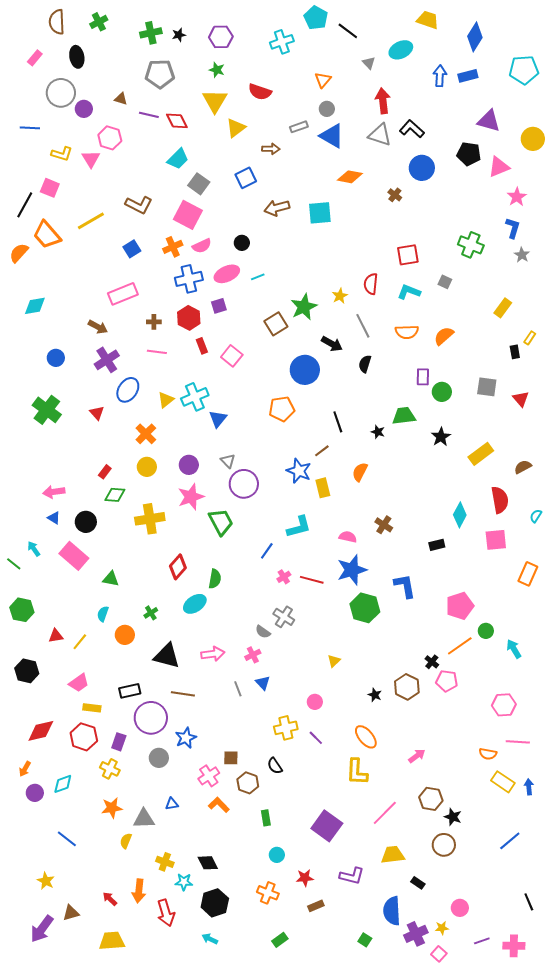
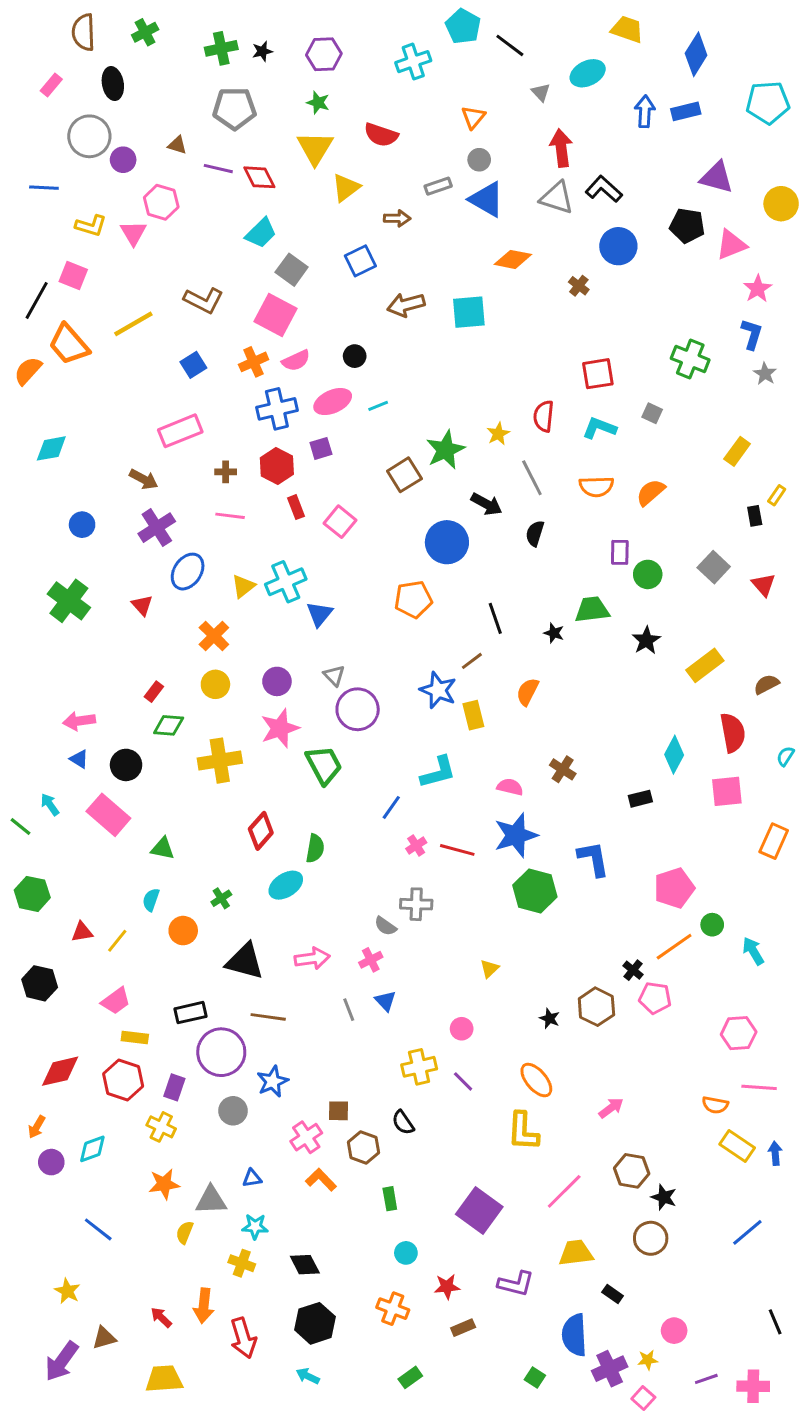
gray square: (487, 387) -> (714, 567), turned 35
gray cross: (284, 617) -> (416, 904), turned -30
cyan star: (184, 882) -> (255, 1227), moved

